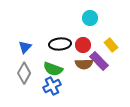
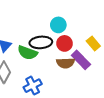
cyan circle: (90, 18) -> (58, 25), moved
green semicircle: (53, 69) -> (27, 53), moved

